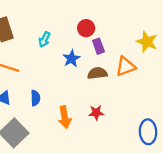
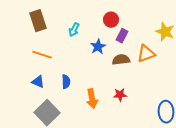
purple rectangle: (98, 46) -> (122, 36), turned 48

